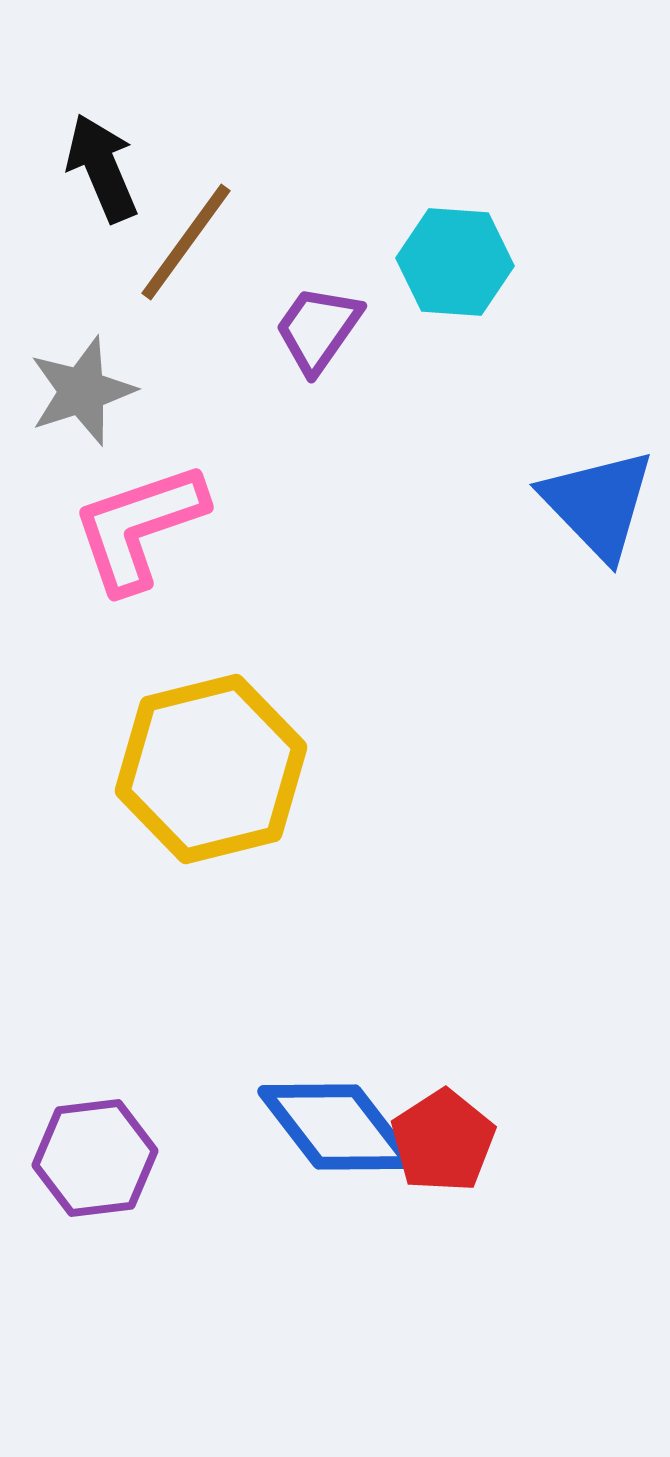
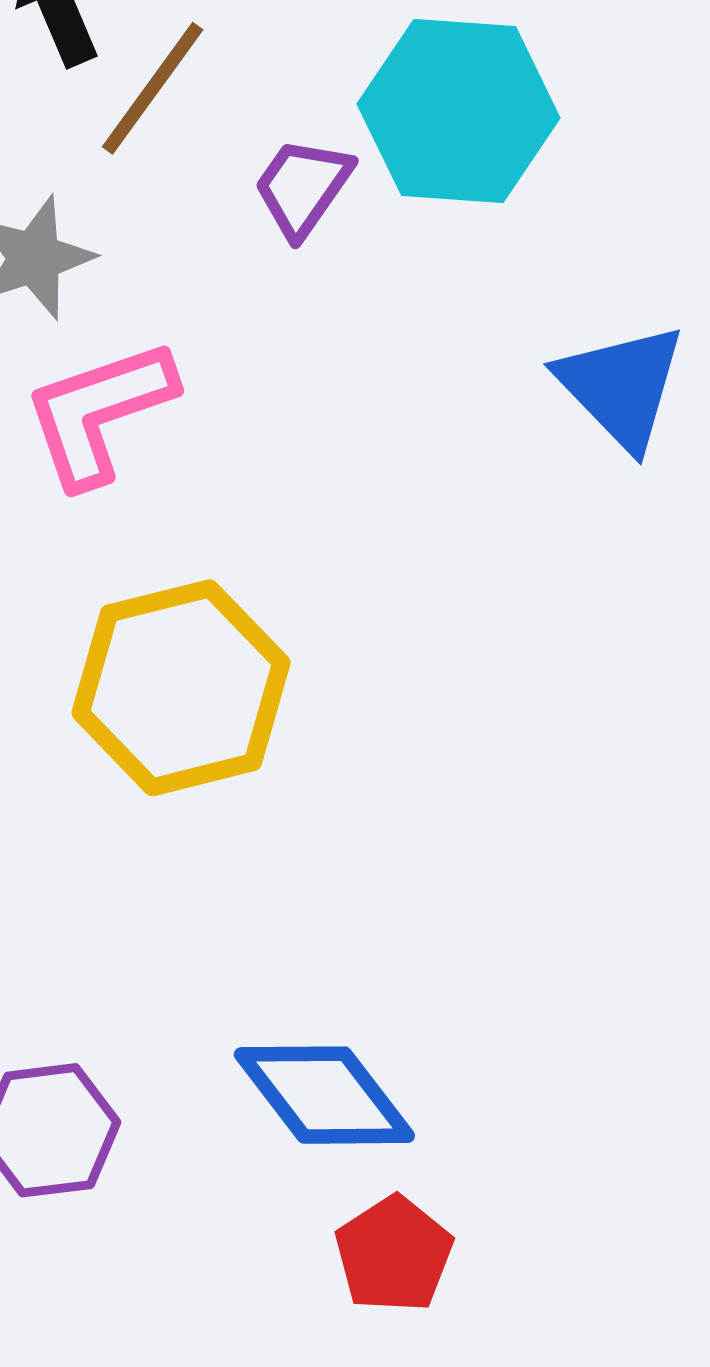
cyan hexagon: (455, 262) -> (459, 111), size x1.5
red pentagon: (443, 1141) -> (394, 1254), moved

